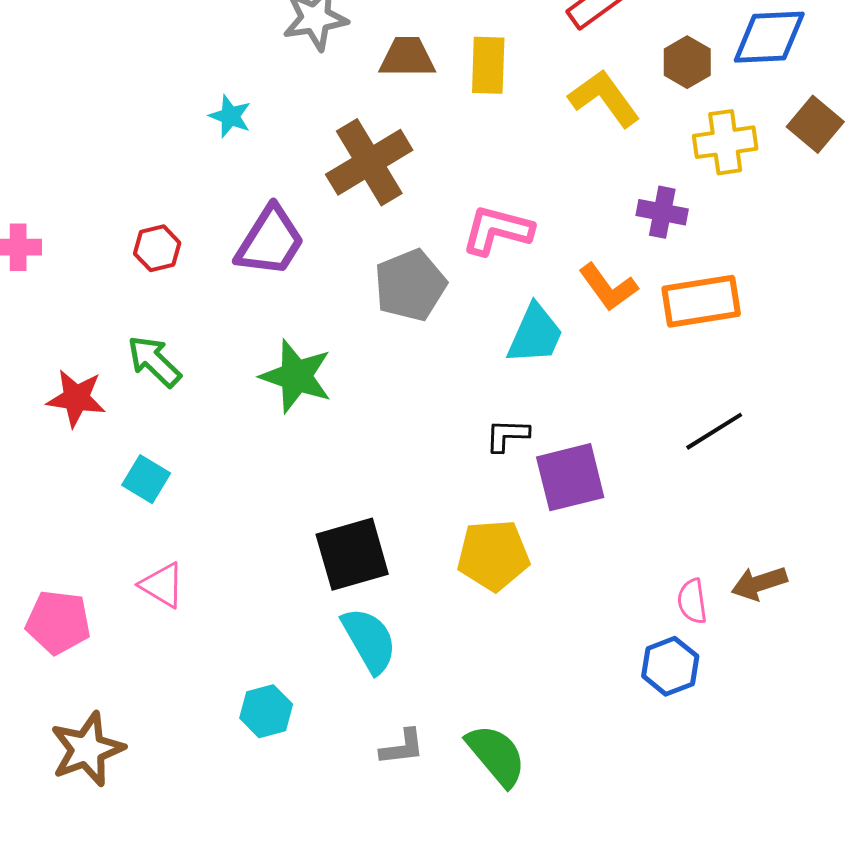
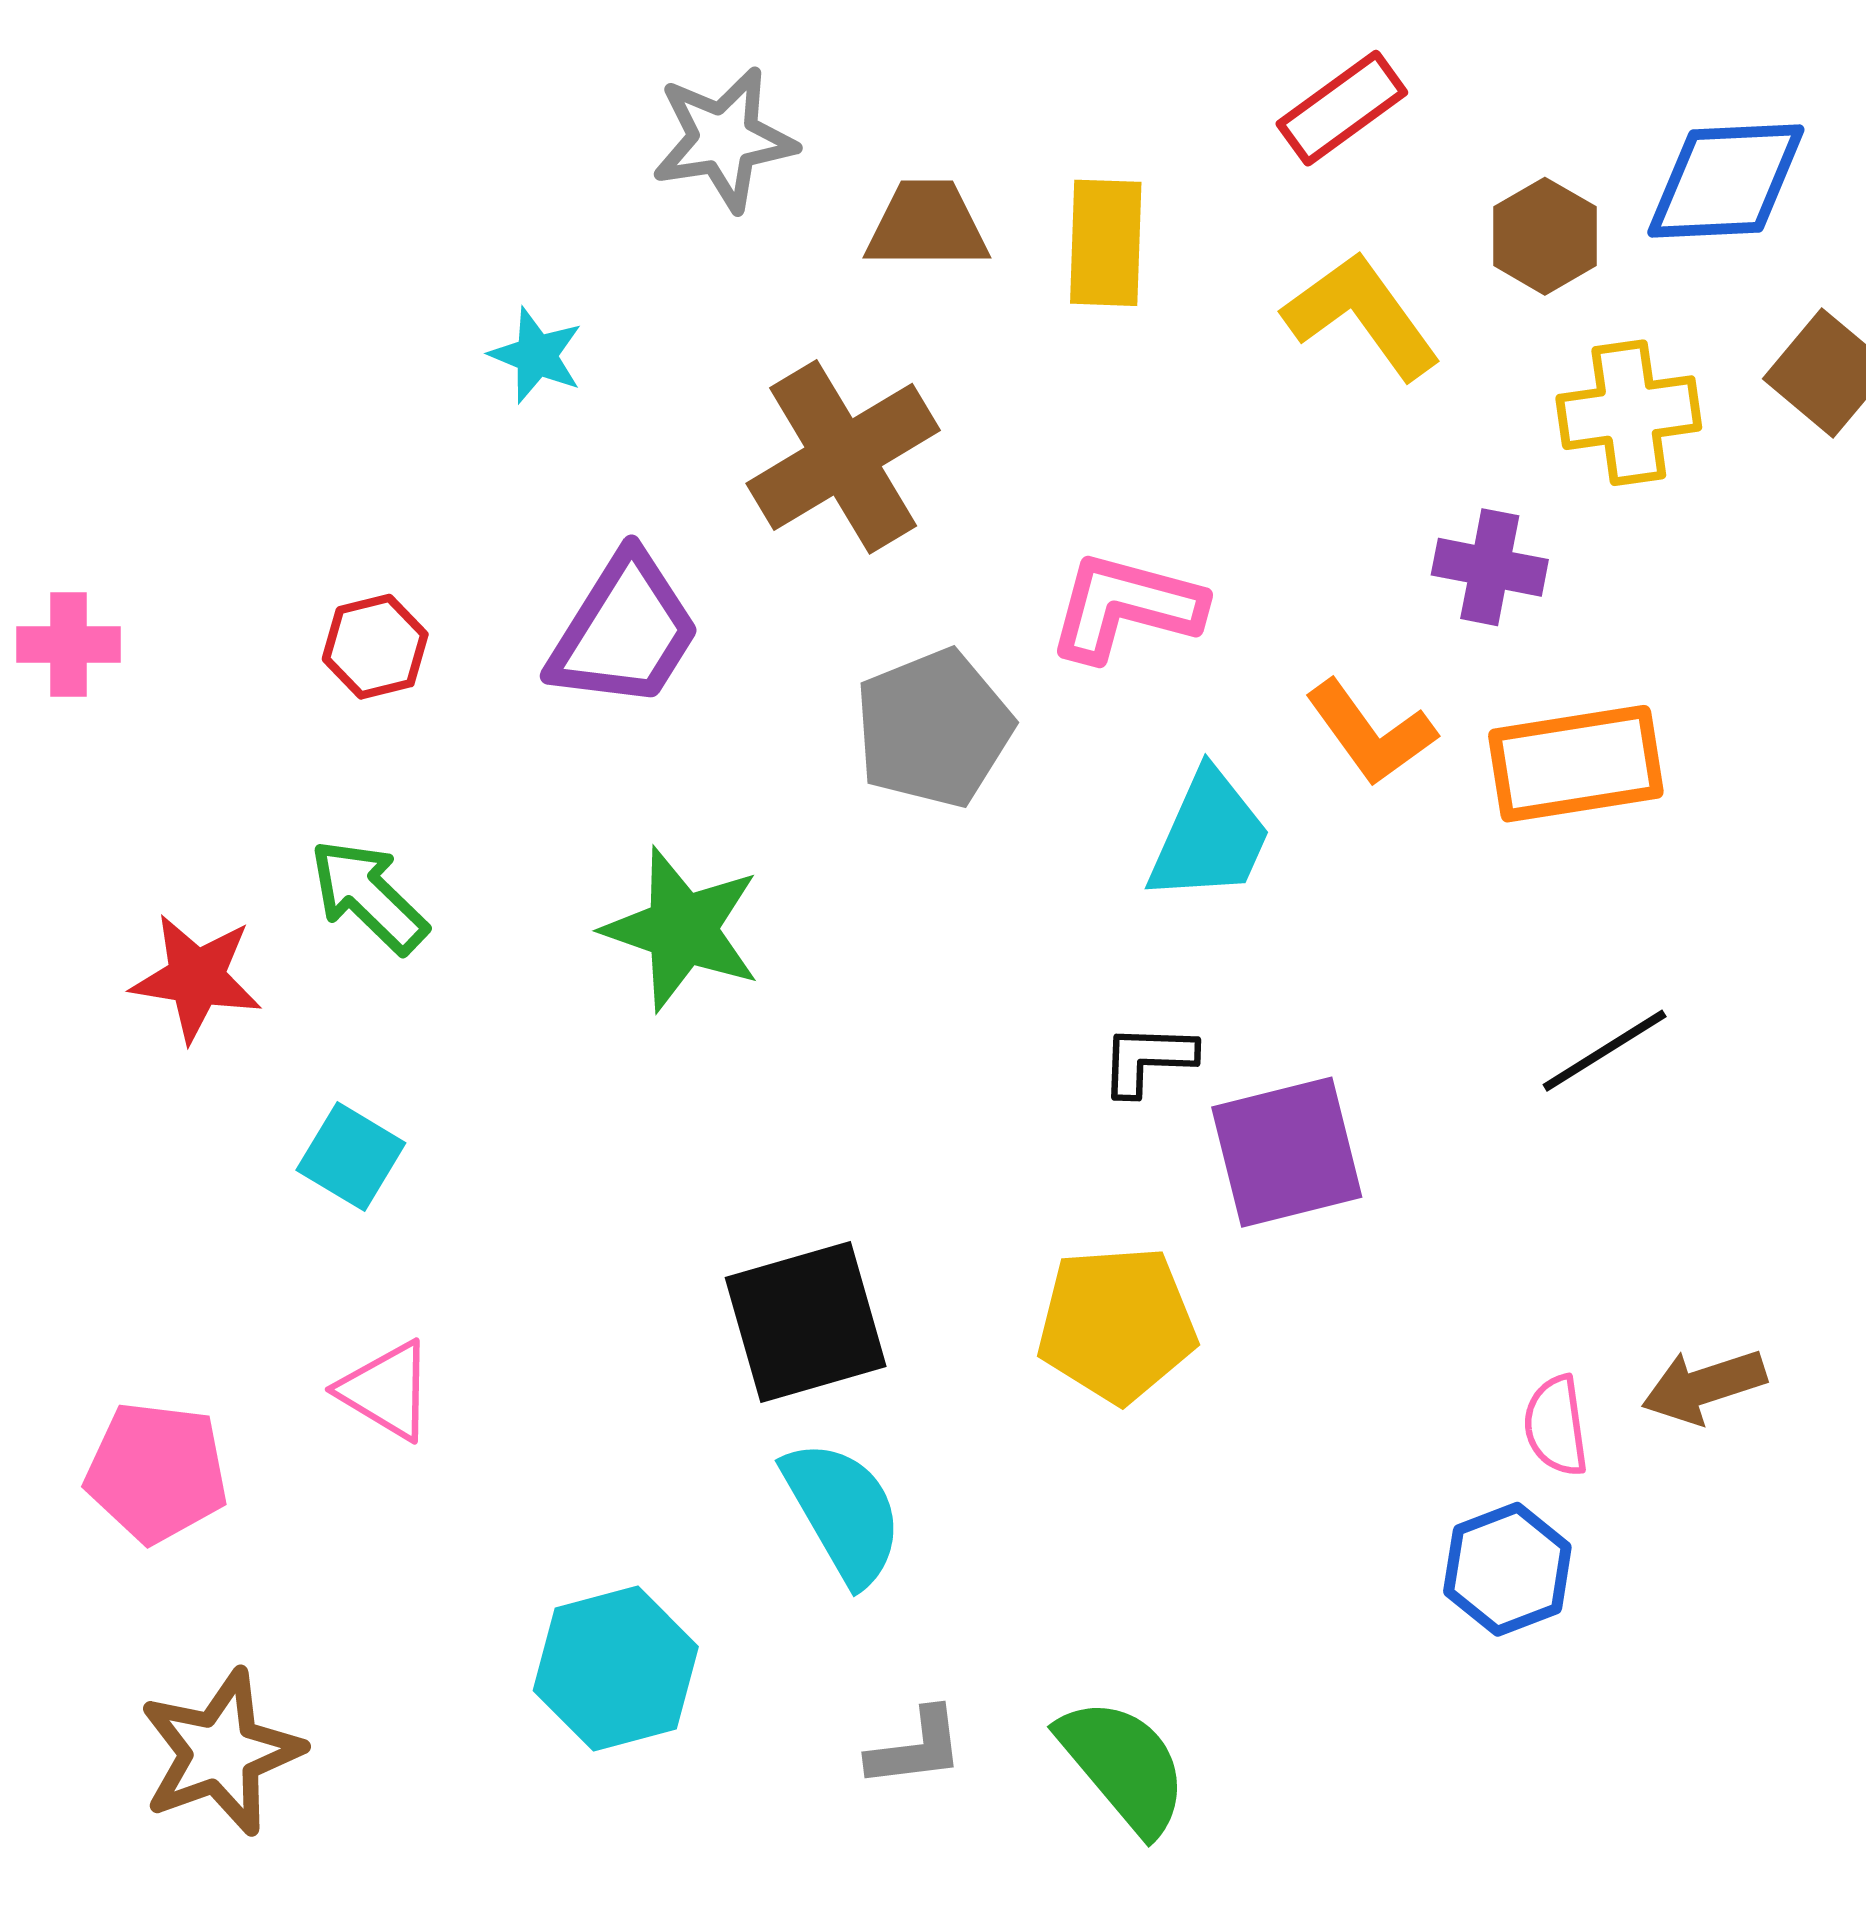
cyan hexagon: (266, 711) -> (616, 1669), size x1.4

